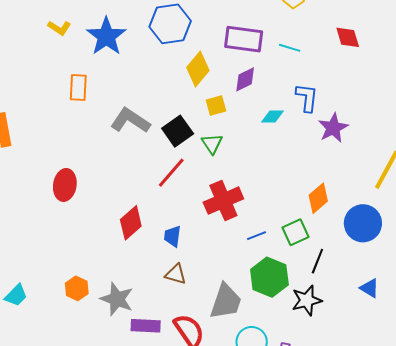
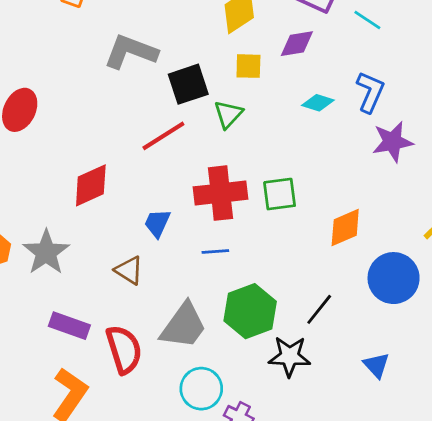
gray L-shape: (130, 121) -> (131, 52), turned -30
green square: (296, 232) -> (280, 194), moved
blue trapezoid: (173, 236) -> (157, 223), moved
blue line: (257, 236) -> (215, 252), moved
gray star: (117, 299) -> (46, 252), moved

